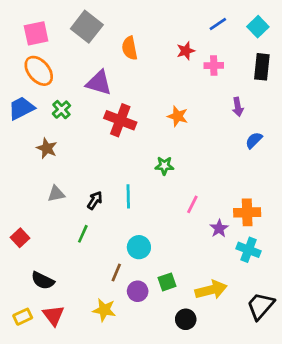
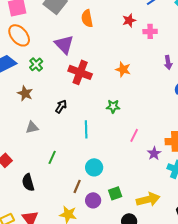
purple triangle: (99, 83) -> (64, 44), turned 30
black arrow: (95, 200) -> (61, 106), moved
black semicircle: (43, 281) -> (28, 182), moved, turned 48

